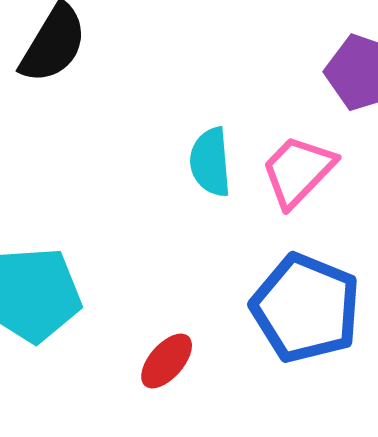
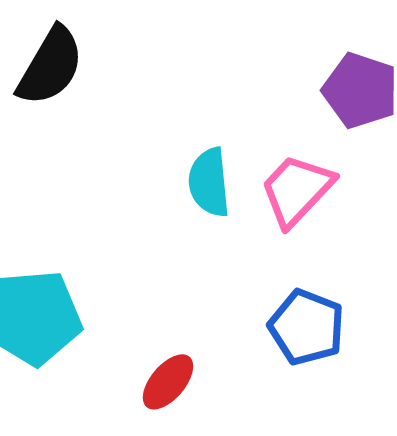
blue pentagon: (306, 308) -> (307, 327), size x0.7

